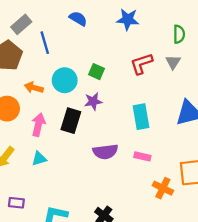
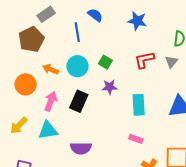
blue line: (45, 43) -> (77, 32), moved
purple star: (93, 101) -> (110, 87), moved
purple semicircle: (105, 152) -> (81, 148), moved
cyan triangle: (39, 159) -> (48, 130), size x1.5

